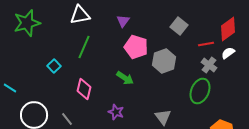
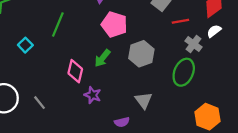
red line: (206, 44) -> (180, 21), moved
gray hexagon: (164, 61) -> (141, 54), moved
green arrow: (125, 78) -> (102, 58), turned 96
pink diamond: (84, 89) -> (75, 71), moved

